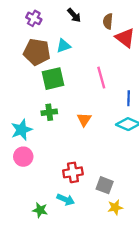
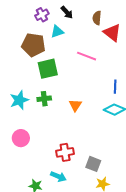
purple cross: (34, 18) -> (42, 15), moved, turned 32
cyan triangle: (64, 46) -> (57, 31), moved
pink line: (101, 78) -> (87, 56), moved, turned -54
cyan star: (22, 130) -> (19, 100), moved

